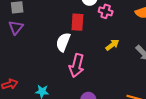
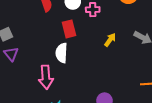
pink arrow: (77, 66) -> (46, 77), moved

